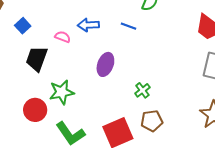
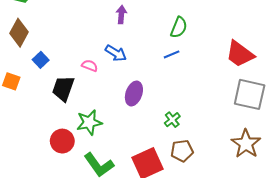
blue arrow: (88, 25) -> (116, 53), turned -145
blue square: (23, 26) -> (41, 60), moved
blue line: (129, 26) -> (172, 54), moved, turned -42

